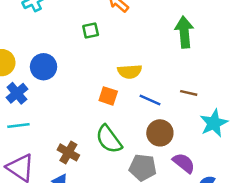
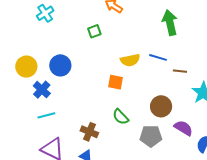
blue line: (150, 100) -> (158, 57), moved
green semicircle: (109, 139) -> (121, 117), size x0.7

